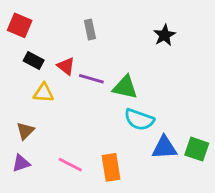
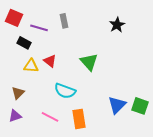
red triangle: (66, 66) -> (50, 61), moved
purple line: (91, 79) -> (39, 28), moved
green triangle: (125, 87) -> (89, 62), turned 36
cyan semicircle: (139, 120) -> (65, 91), moved
blue triangle: (164, 148) -> (117, 105), turned -42

